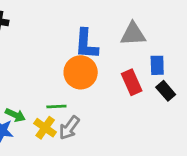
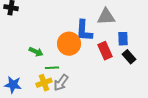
blue L-shape: (86, 44) -> (84, 31), moved
green arrow: (15, 115) -> (36, 52), moved
yellow cross: (45, 128) -> (44, 83), turned 35

